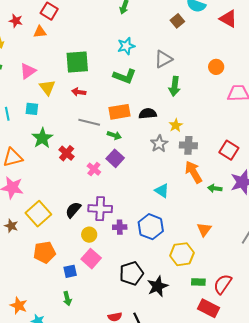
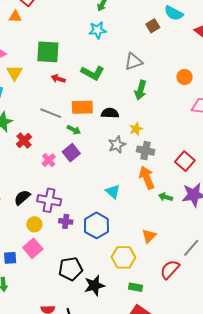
cyan star: (126, 46) -> (97, 30), moved
red arrow: (79, 92) -> (58, 79), moved
red semicircle: (223, 284) -> (170, 269), moved

